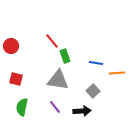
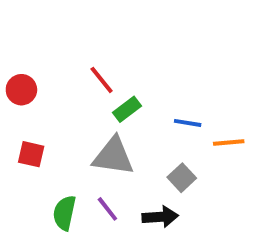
green rectangle: (65, 56) -> (127, 109), turned 72
green semicircle: (22, 107) -> (64, 213), moved

